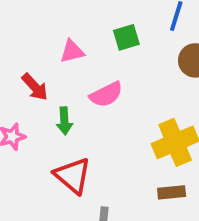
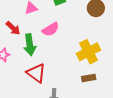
green arrow: (64, 121) -> (30, 45), size x1.5

